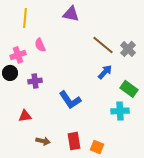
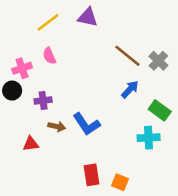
yellow line: (25, 18) -> (48, 22), moved, turned 48
brown arrow: (43, 141) -> (57, 126), moved

